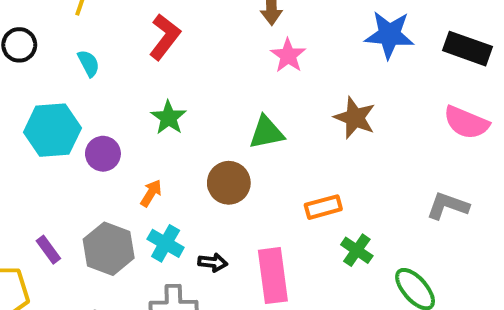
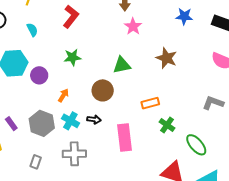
blue star: (389, 35) -> (184, 16), size x0.7
green star: (169, 118) -> (72, 57), turned 30
black arrow: (213, 262) -> (94, 119), moved

